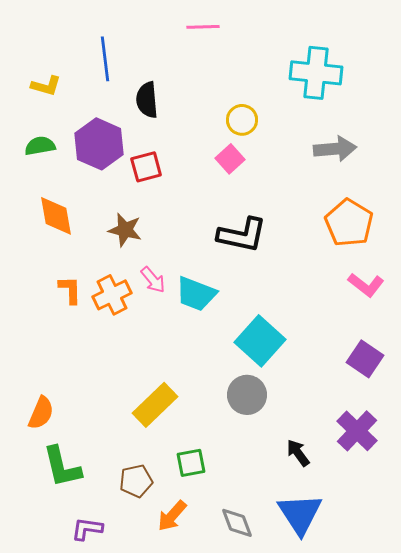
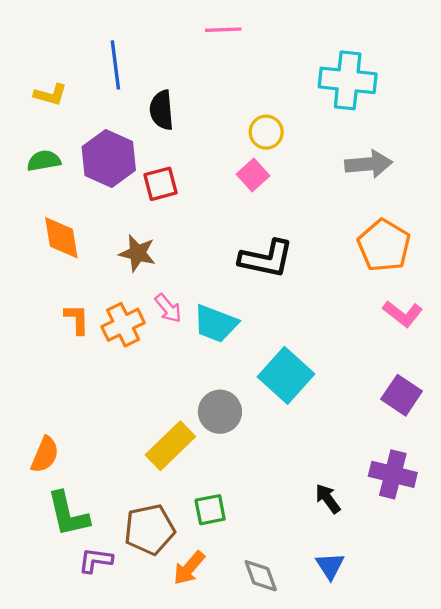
gray circle: (247, 395) -> (220, 412), moved
purple cross: (357, 431) -> (393, 474), turned -30
brown pentagon: (136, 481) -> (149, 529), size x1.4
blue triangle: (300, 514) -> (330, 566), size x0.6
purple L-shape: (87, 529) -> (96, 560), moved

